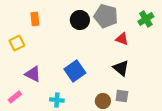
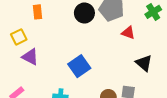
black triangle: (121, 68) -> (144, 63), moved
purple triangle: (33, 74) -> (30, 57), moved

